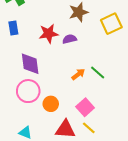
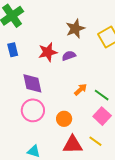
green line: (98, 73) -> (102, 95), moved
orange circle: (51, 104) -> (64, 119), moved
pink square: (85, 107) -> (102, 116), moved

